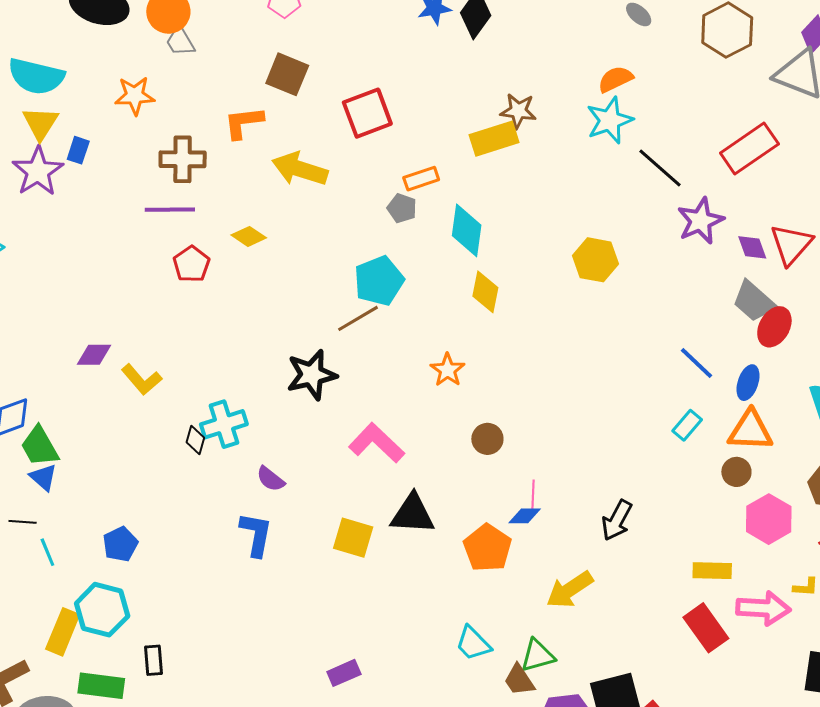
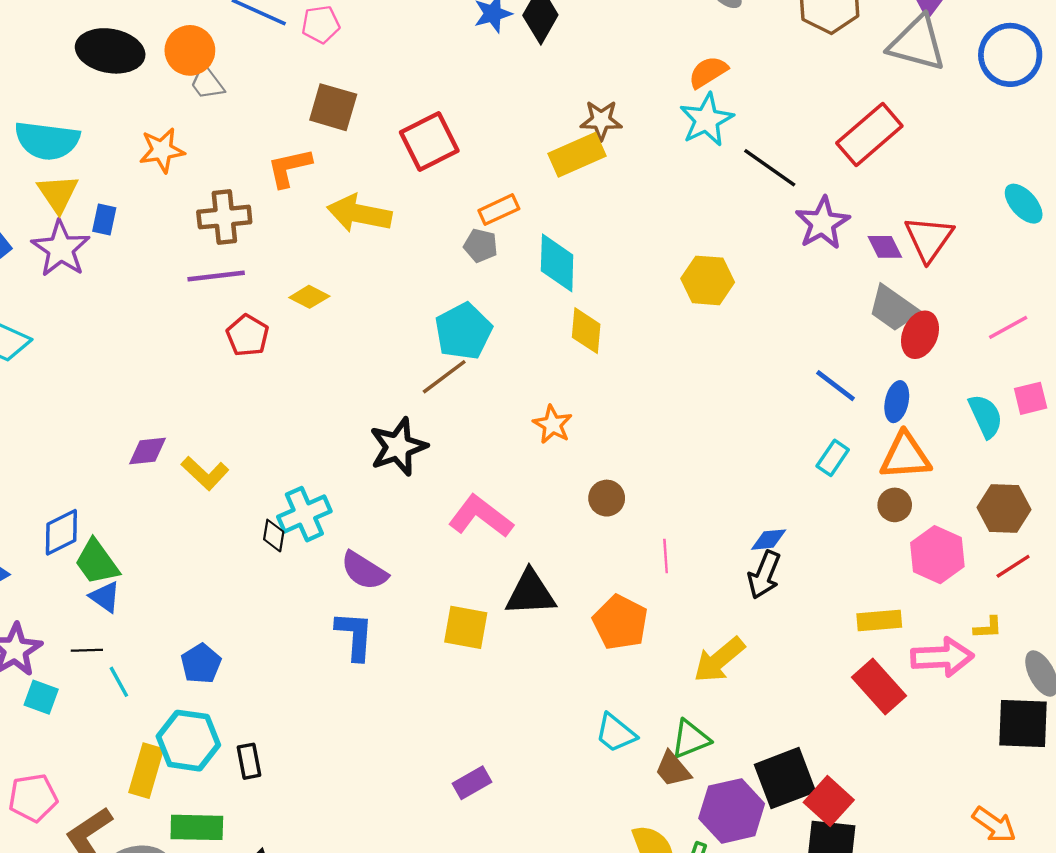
purple semicircle: (270, 479) -> (364, 571), size x1.4
blue diamond: (525, 516) -> (769, 540), moved
black rectangle: (154, 660) -> (249, 761), moved

